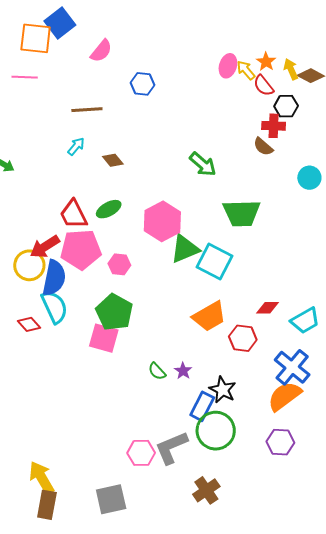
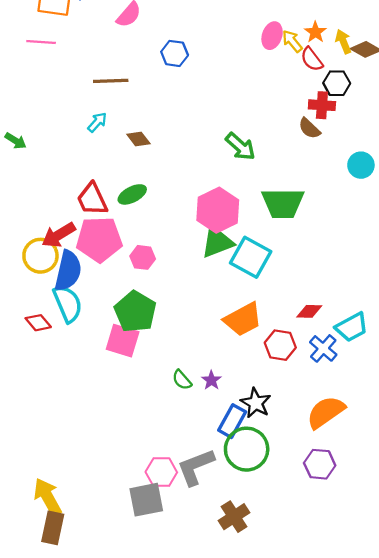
pink hexagon: (162, 221) -> (218, 210), moved
blue cross: (292, 367) -> (323, 348), moved, size x0.7
gray square: (111, 499) -> (146, 500), moved

